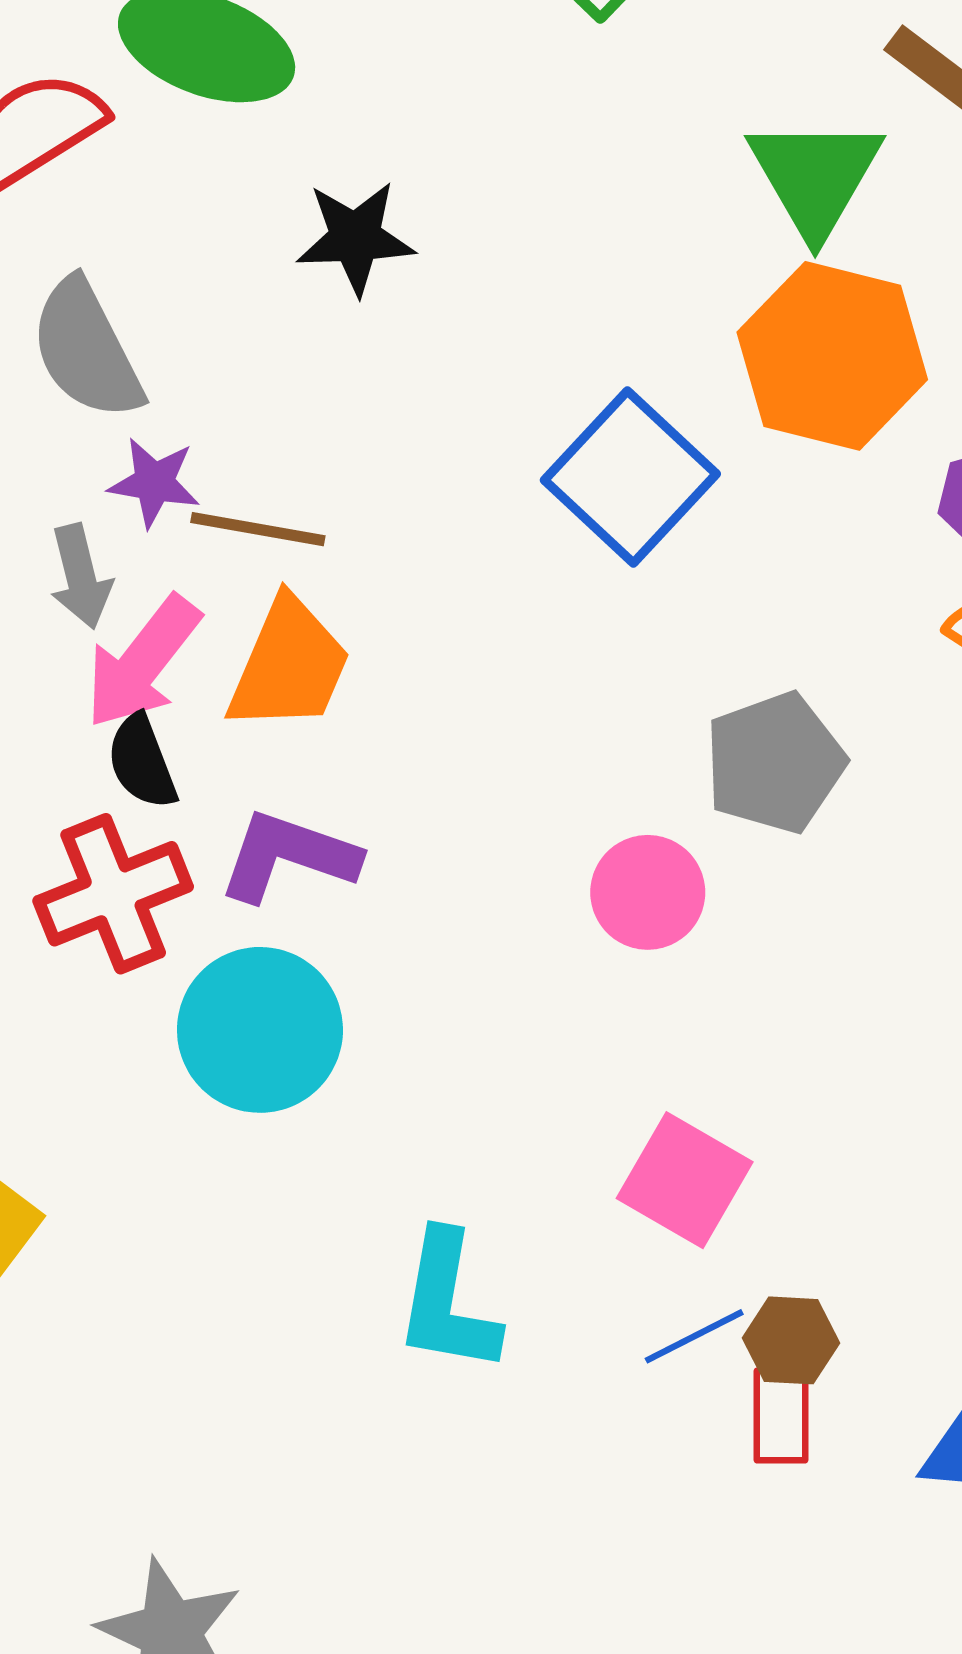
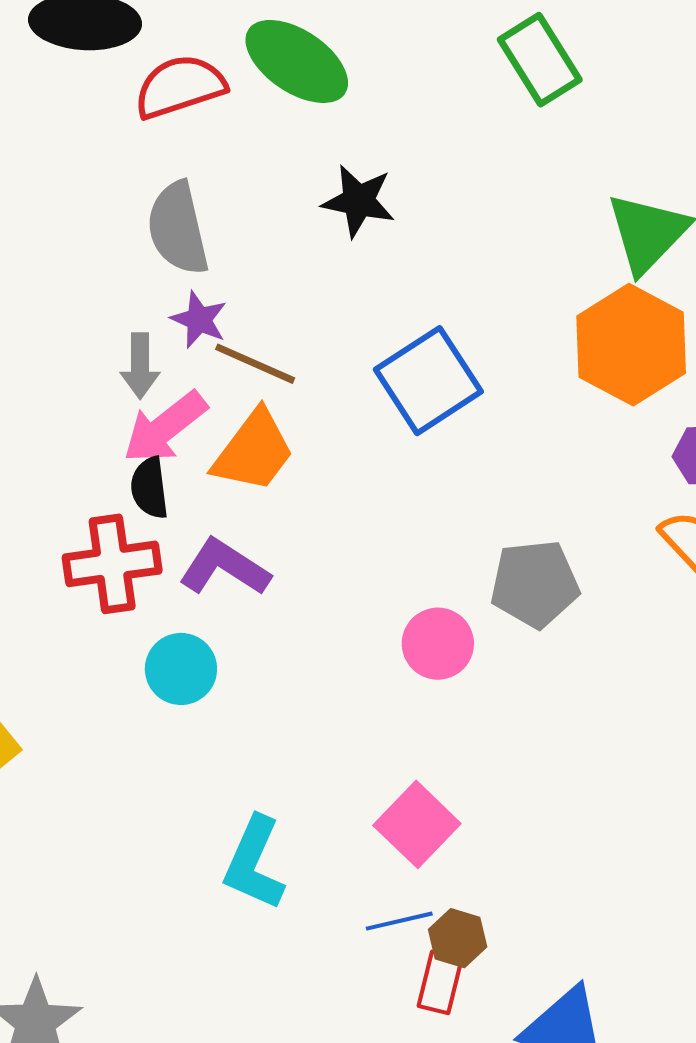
blue square: (630, 477) -> (428, 381), moved
cyan circle: (260, 1030) -> (181, 669), size x0.7

